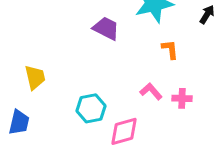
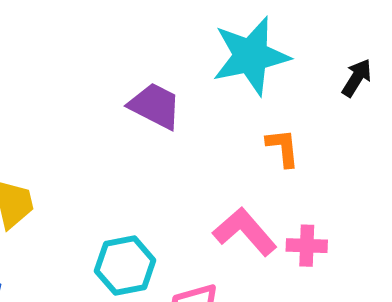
pink L-shape: (151, 91) -> (245, 232), size x1.4

